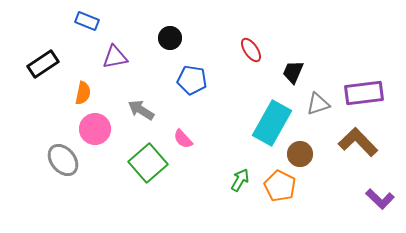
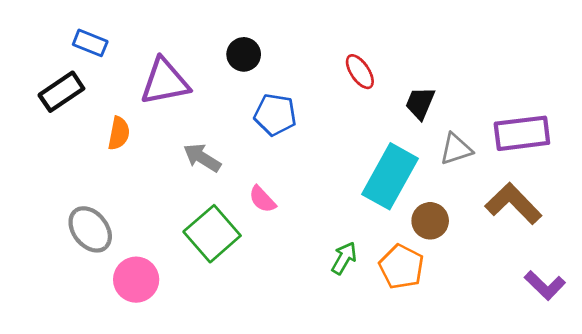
blue rectangle: (87, 21) -> (90, 43), moved
purple triangle: (115, 57) -> (165, 82), size x1.4
pink circle: (95, 129) -> (136, 280), moved

